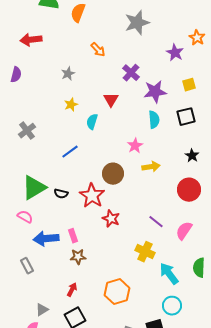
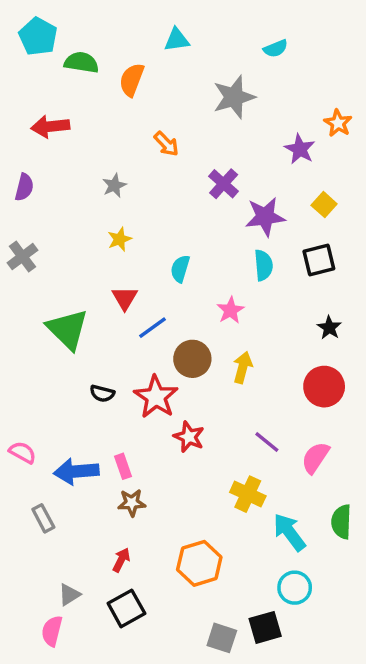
yellow square: (189, 85) -> (324, 205), turned -32
red triangle: (111, 100) -> (125, 298), moved
cyan semicircle: (92, 122) -> (180, 269), moved
gray cross: (27, 131) -> (22, 257), moved
blue line: (70, 152) -> (152, 328), moved
yellow arrow: (151, 167) -> (243, 367), moved, turned -66
green triangle: (34, 188) -> (68, 329), moved, turned -44
pink semicircle: (25, 217) -> (22, 452), moved

